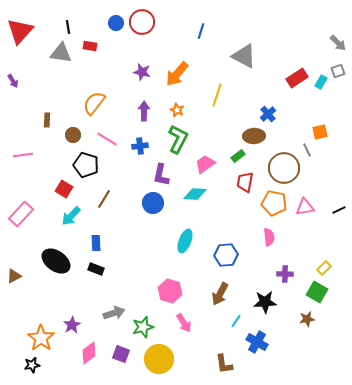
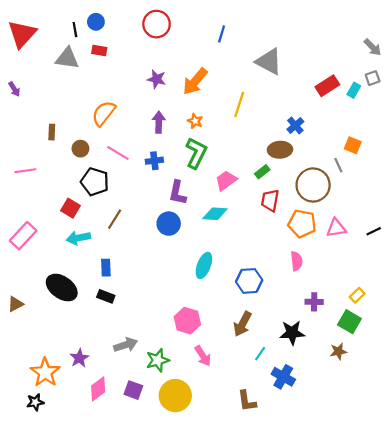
blue circle: (116, 23) -> (96, 22), moved
orange square: (320, 132) -> (353, 145), turned 35
cyan arrow: (71, 216) -> (78, 238), turned 35

